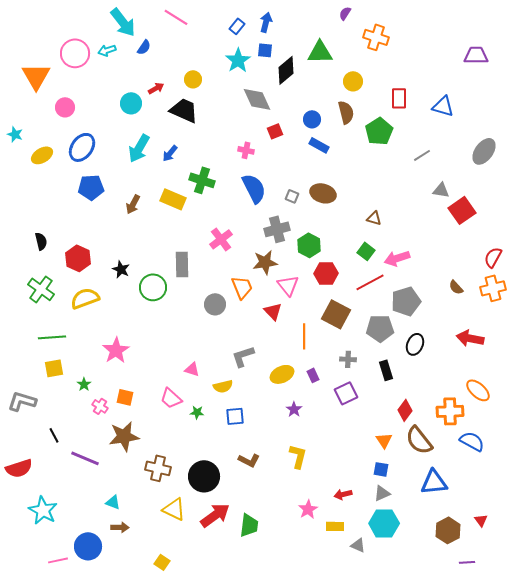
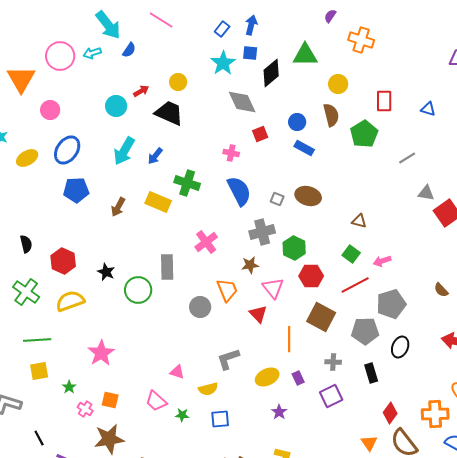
blue triangle: (443, 106) -> (428, 109), size x0.7
pink arrow: (397, 258) -> (382, 261), size x0.7
brown star: (265, 262) -> (250, 265), size x0.7

